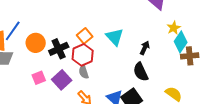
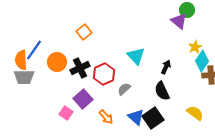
orange square: (85, 36) -> (84, 32), moved
gray semicircle: (84, 72) -> (124, 89), moved, turned 64
pink square: (39, 78) -> (66, 113), moved, turned -32

